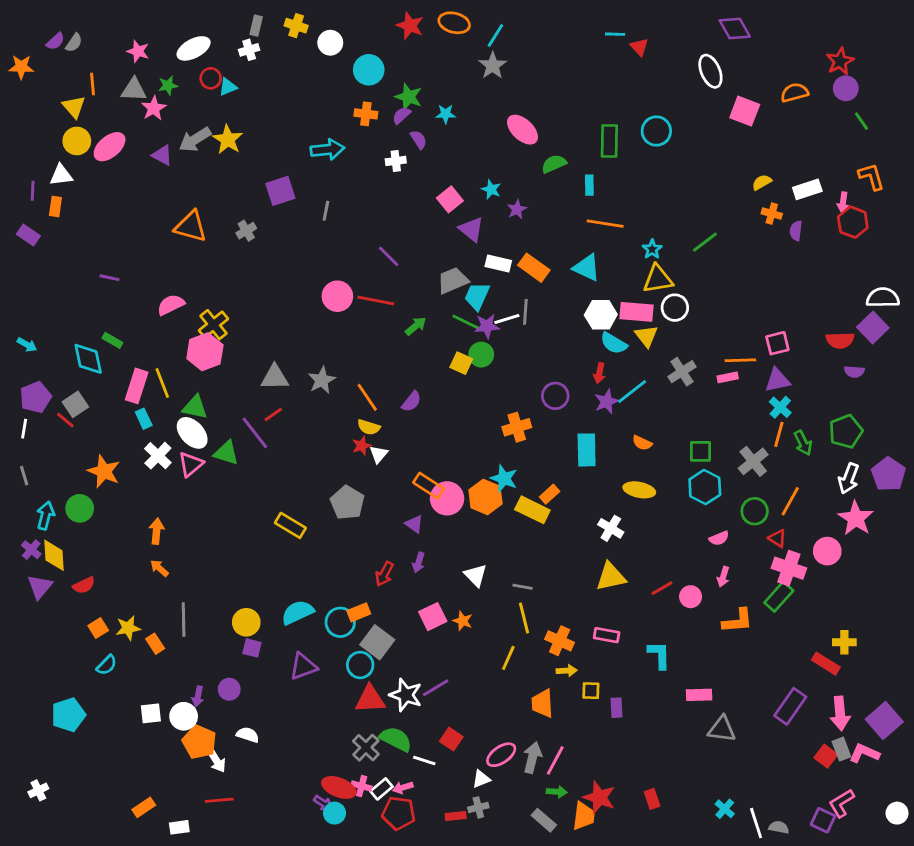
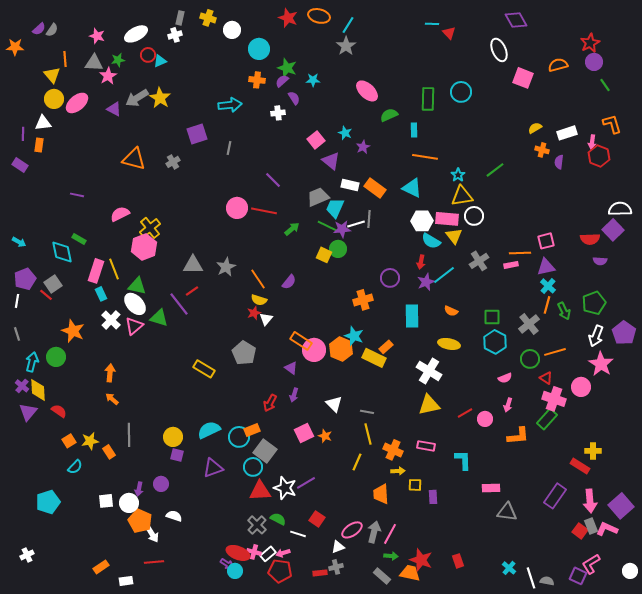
orange line: (790, 501) -> (555, 352), turned 45
white cross: (611, 528) -> (429, 371), size x1.4
red semicircle: (84, 585) -> (59, 411), turned -119
green semicircle: (396, 739) -> (278, 519), size x0.7
orange trapezoid: (584, 816) -> (410, 573), turned -85

